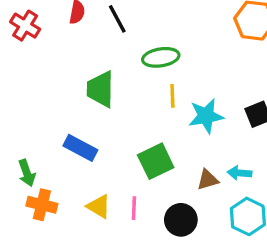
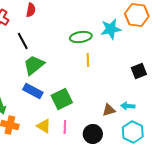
black line: (117, 19) -> (23, 41), moved
green trapezoid: (100, 89) -> (34, 65), moved, turned 50
cyan star: (206, 116) -> (111, 29), moved
green square: (156, 161) -> (62, 99), moved

